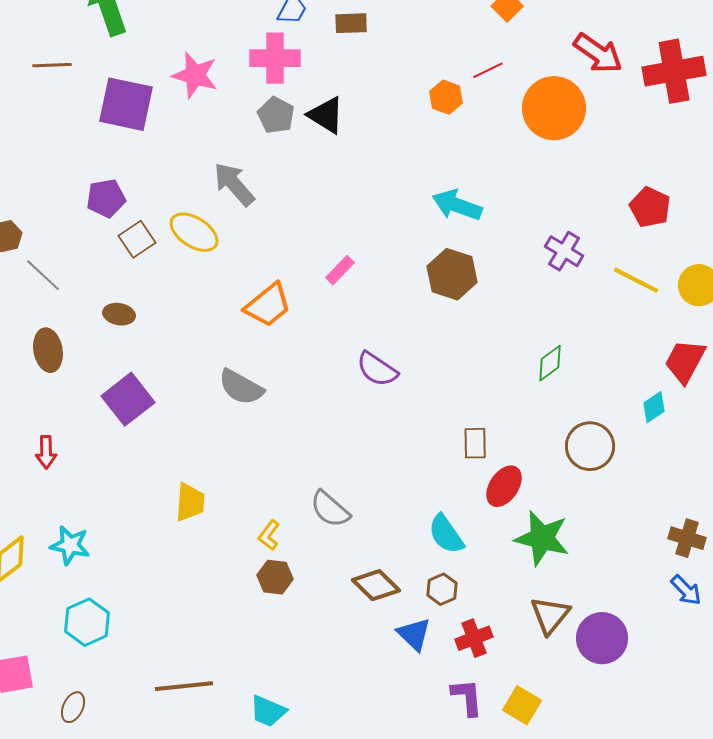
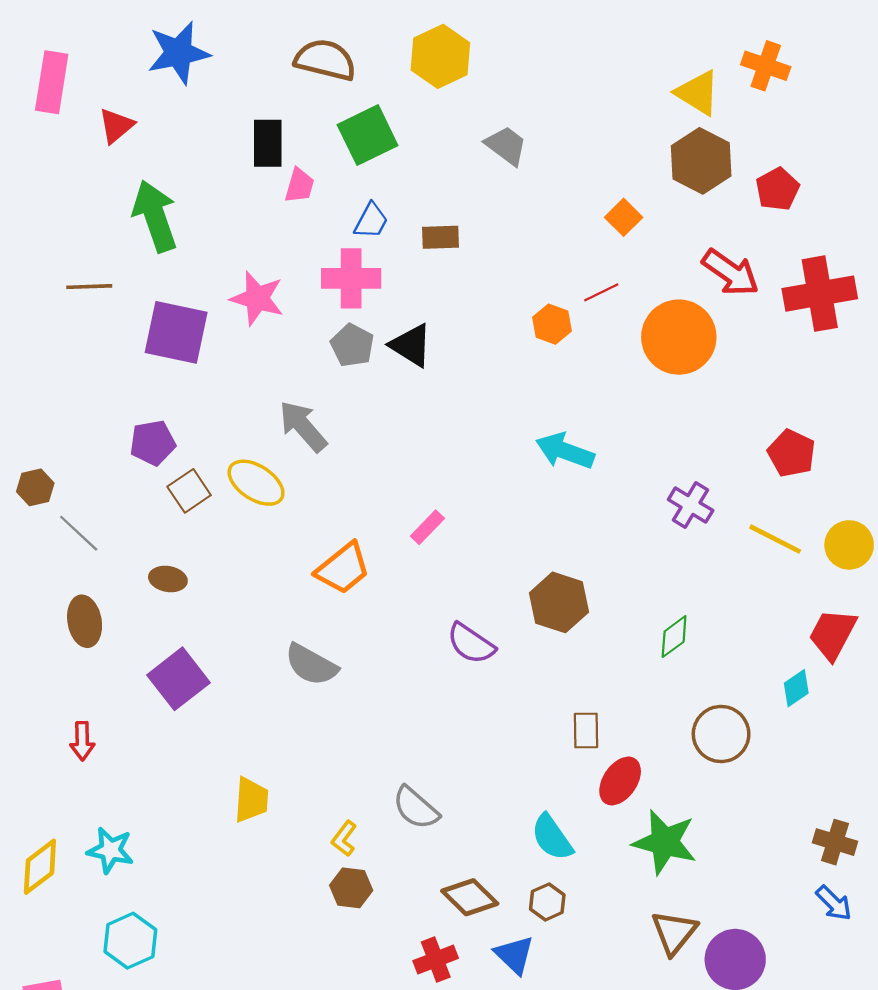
brown hexagon: (452, 274) -> (559, 602), moved
red cross: (474, 638) -> (436, 959), moved

